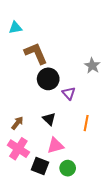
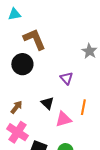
black circle: (48, 79) -> (22, 64), moved
pink triangle: (55, 146) -> (63, 119), moved

